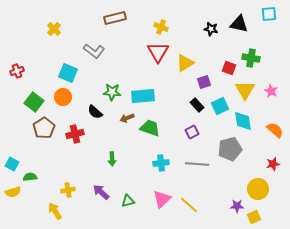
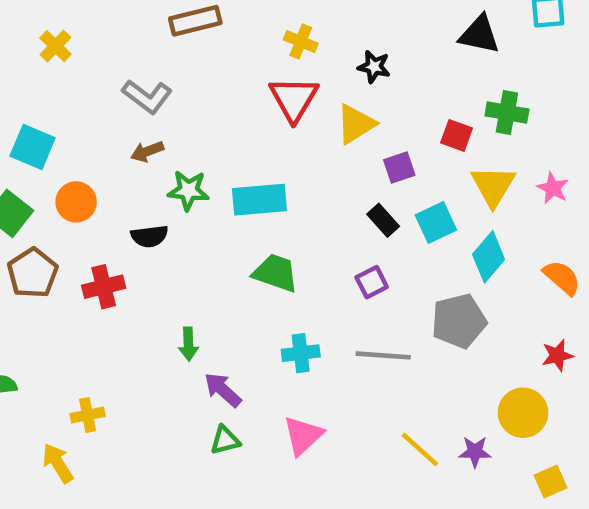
black star: (211, 29) -> (374, 67), moved
cyan square: (68, 73) -> (33, 147), moved
black semicircle: (95, 112) -> (149, 236), turned -49
brown arrow: (127, 118) -> (147, 151), moved
cyan diamond: (243, 121) -> (489, 257), turned 50
purple arrow: (101, 192) -> (223, 390), moved
yellow line: (189, 205) -> (420, 449), moved
yellow square: (254, 217) -> (550, 481), moved

